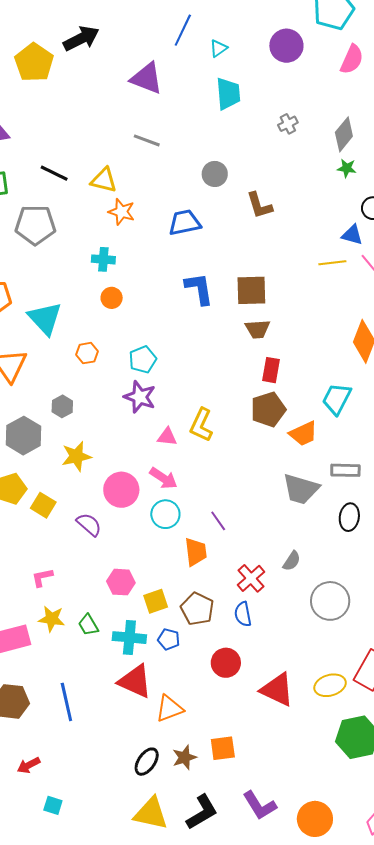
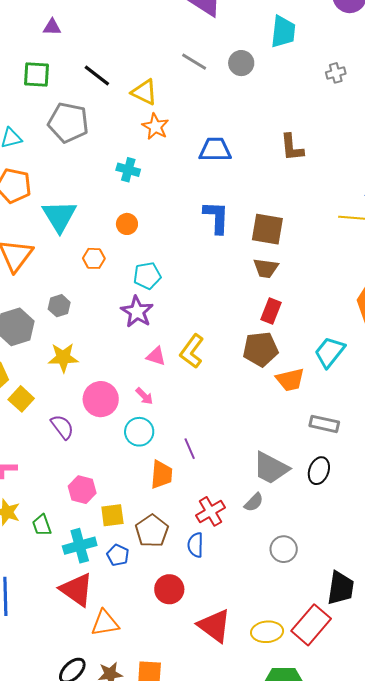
gray circle: (215, 174) -> (241, 63), moved
orange circle: (112, 298) -> (127, 224), moved
pink arrow: (163, 478) -> (144, 396), size x0.7
gray trapezoid: (301, 489) -> (271, 468), moved
gray circle: (330, 601) -> (284, 549), size x0.7
cyan cross: (129, 638) -> (80, 546), turned -32

